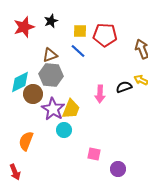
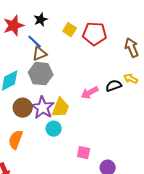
yellow square: (80, 31) -> (70, 30), turned 32
blue line: (78, 51) -> (35, 42), moved
brown circle: (33, 94) -> (23, 108), moved
pink arrow: (100, 94) -> (90, 93), turned 60

